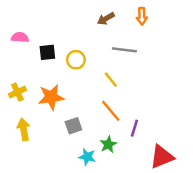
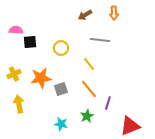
black square: (47, 52) -> (30, 42), moved
gray square: (73, 126) -> (61, 89), moved
cyan star: (87, 157) -> (61, 124), moved

